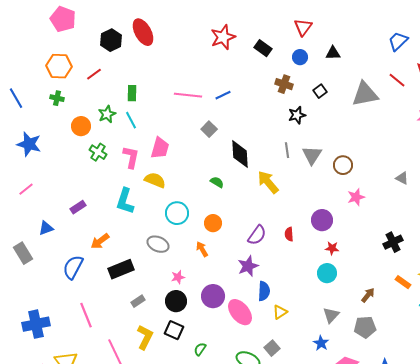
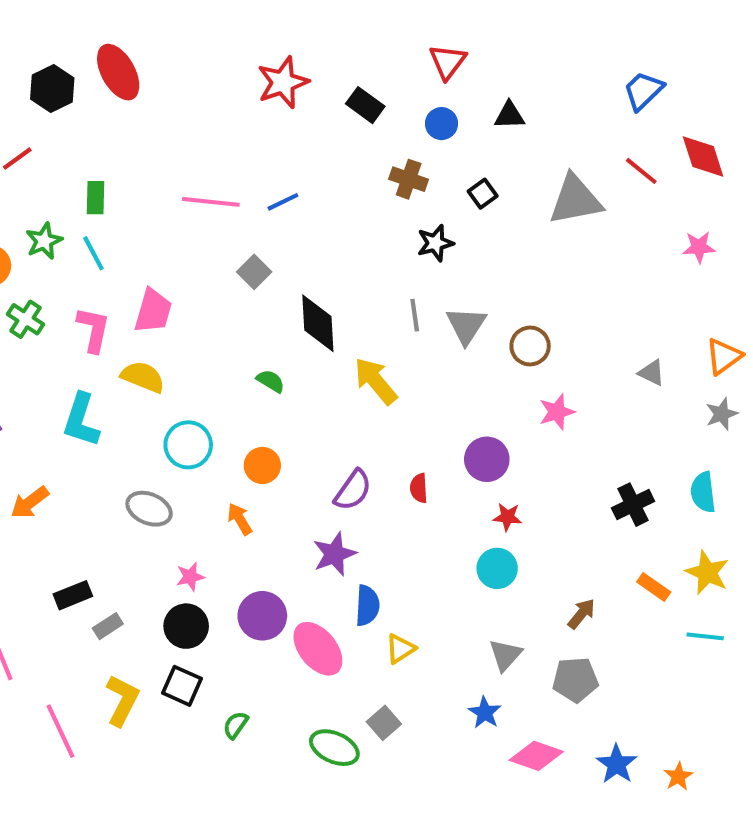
black rectangle: (121, 269) -> (73, 595), moved, size x0.7

